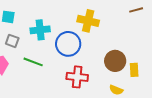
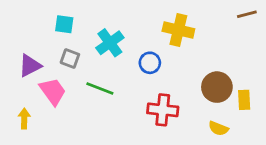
cyan cross: (40, 30) -> (110, 43), turned -30
blue circle: (68, 44) -> (150, 63), size x0.6

